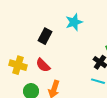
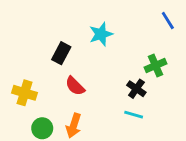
red semicircle: (43, 65) -> (75, 86), moved

